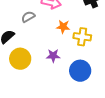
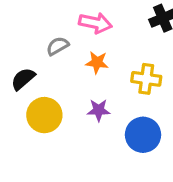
orange star: (63, 27) -> (97, 62), moved

